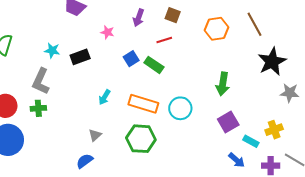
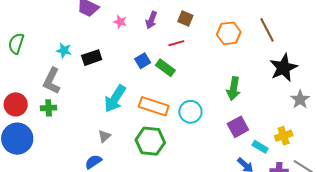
pink star: (107, 32) -> (120, 22), moved
gray star: (290, 93) -> (300, 99), turned 30
cyan arrow: (104, 97) -> (115, 99), size x1.8

